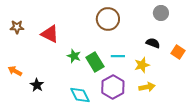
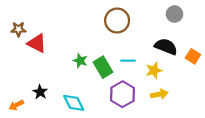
red triangle: (50, 34) -> (37, 43), moved
black semicircle: (153, 43) -> (166, 47), size x1.5
orange arrow: (15, 71) -> (16, 105), moved, turned -56
cyan diamond: (80, 95) -> (74, 103), moved

